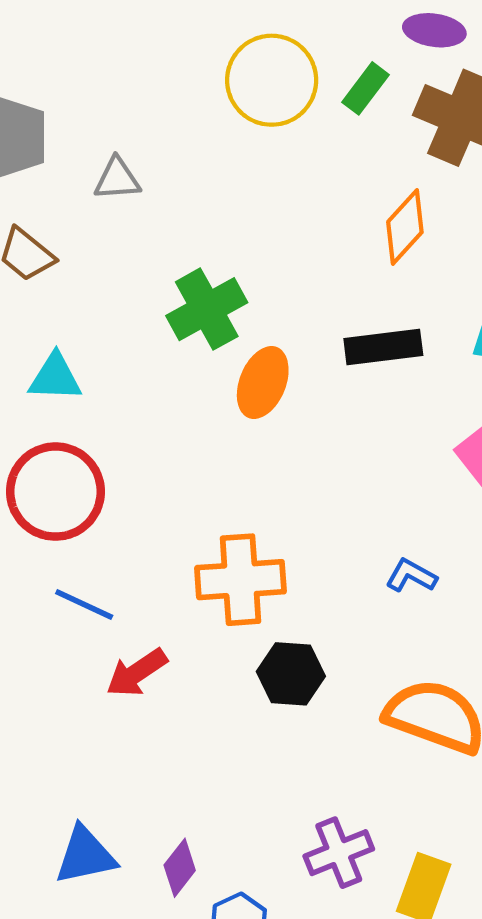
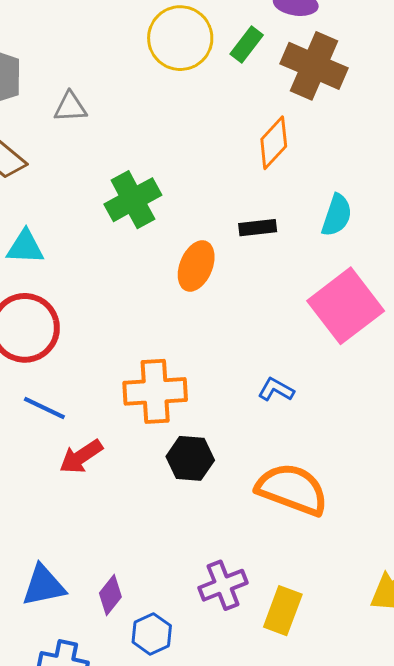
black rectangle: (383, 347) -> (258, 228), size x0.7
orange ellipse: (263, 383) -> (196, 266), moved

